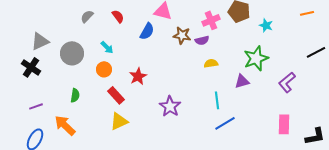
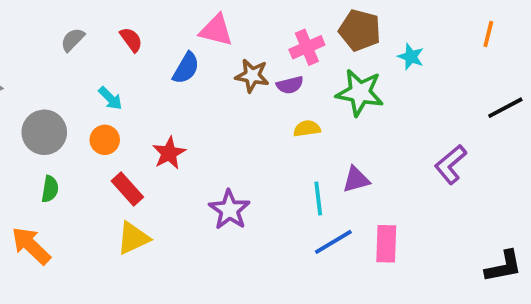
orange line: (307, 13) -> (488, 34), turned -64
gray circle: (72, 53) -> (44, 132), moved
green star: (256, 58) -> (360, 93), moved, turned 30
purple triangle: (242, 81) -> (356, 180), moved
pink rectangle: (284, 124) -> (386, 244), moved

